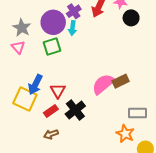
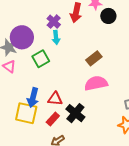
purple circle: (53, 22) -> (22, 37), moved
brown rectangle: (121, 81) -> (94, 58), moved
pink semicircle: (103, 84) -> (96, 83), turned 40
red triangle: (58, 91) -> (55, 99), turned -42

